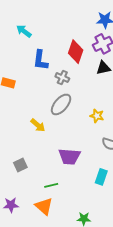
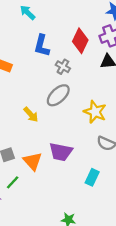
yellow star: (97, 116) -> (95, 112), size x1.5
green line: (51, 185) -> (13, 182), moved, turned -40
orange triangle: (44, 206) -> (33, 161), moved

